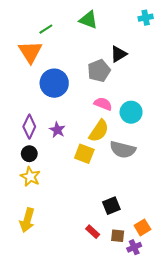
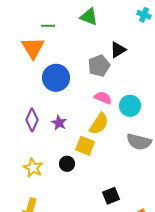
cyan cross: (146, 18) -> (144, 15), turned 32
green line: (46, 29) -> (48, 26), turned 32
gray semicircle: (123, 150) -> (139, 142), moved
black circle: (29, 154) -> (67, 164), moved

